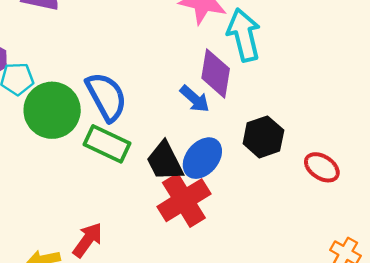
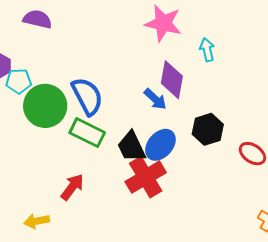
cyan arrow: (244, 35) -> (207, 50), moved, size x0.6
red arrow: (88, 240) -> (72, 187), moved

